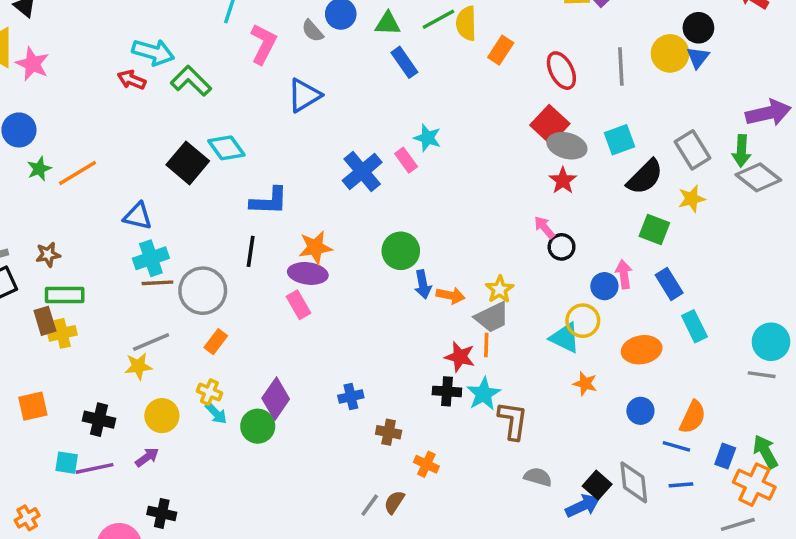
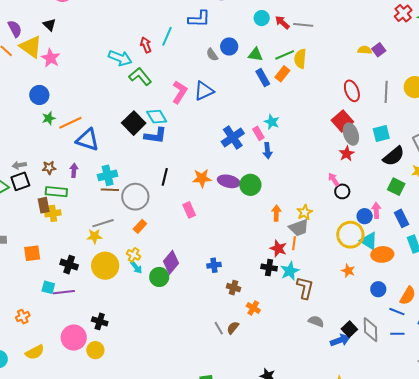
pink L-shape: (263, 44) -> (180, 92), moved
orange rectangle: (501, 50) -> (282, 74), moved
red arrow: (132, 80) -> (146, 45), moved, turned 42
gray ellipse: (567, 146) -> (351, 134), turned 50
blue L-shape: (269, 201) -> (155, 136), moved
blue triangle: (138, 216) -> (88, 140), moved, size x1.4
purple ellipse: (308, 273) -> (229, 181), moved
blue arrow: (423, 284) -> (267, 151), moved
orange arrow: (451, 295) -> (276, 213), turned -105
yellow circle: (583, 321) -> (350, 235), size x1.4
cyan triangle: (565, 338) -> (369, 241), moved
yellow circle: (162, 416) -> (105, 266), size x1.4
purple arrow: (147, 457) -> (74, 170), moved, turned -56
gray line: (370, 505) -> (219, 328), turned -72

